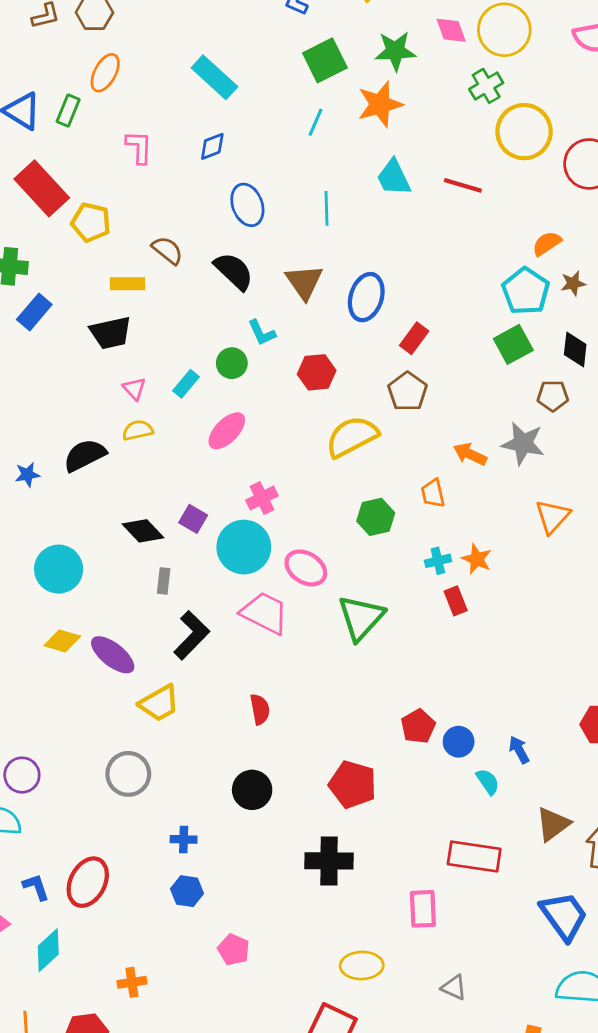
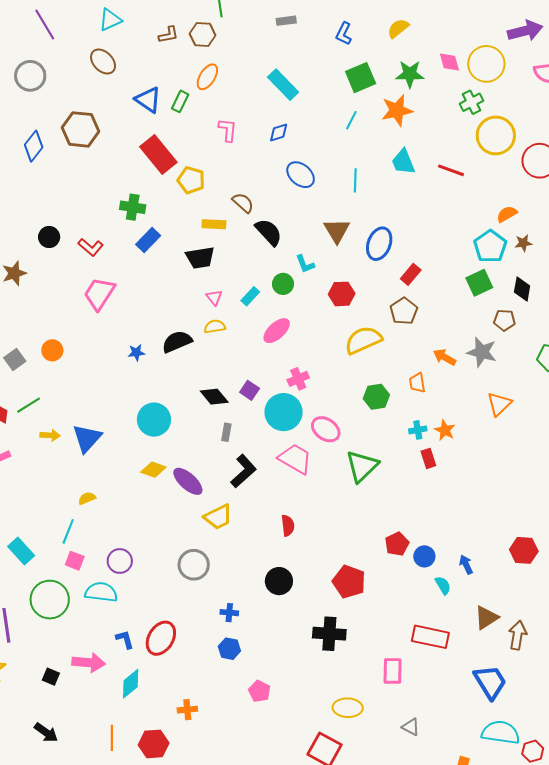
blue ellipse: (247, 205) -> (301, 175), turned -32
black semicircle: (234, 271) -> (269, 232), moved

